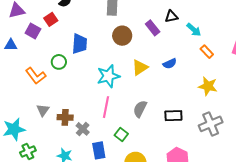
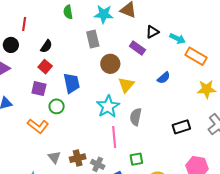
red square: (51, 19) -> (45, 67), moved
purple square: (33, 31) -> (39, 89), moved
orange rectangle: (207, 52) -> (196, 56), size x1.5
yellow triangle: (140, 67) -> (126, 85), moved
gray semicircle: (140, 109) -> (136, 117), moved
green square: (121, 134) -> (136, 159), turned -32

